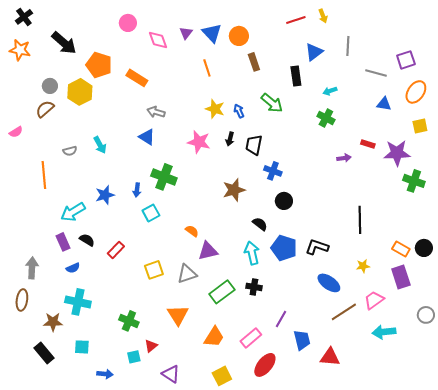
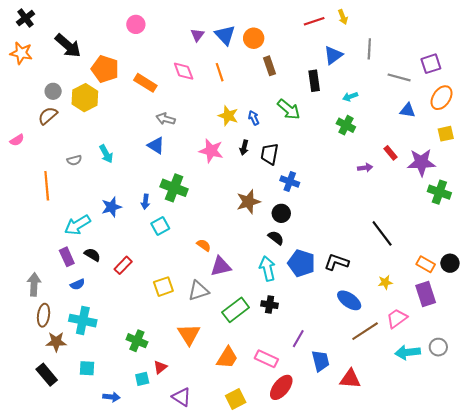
pink diamond: (158, 40) -> (184, 71), moved
red rectangle: (368, 144) -> (391, 153), turned 32
black circle: (284, 201) -> (281, 213), moved
black line: (360, 220) -> (382, 233), turned -36
brown ellipse: (22, 300) -> (44, 315), moved
gray circle: (426, 315) -> (438, 347), moved
pink rectangle: (251, 338) -> (266, 359), turned 65

